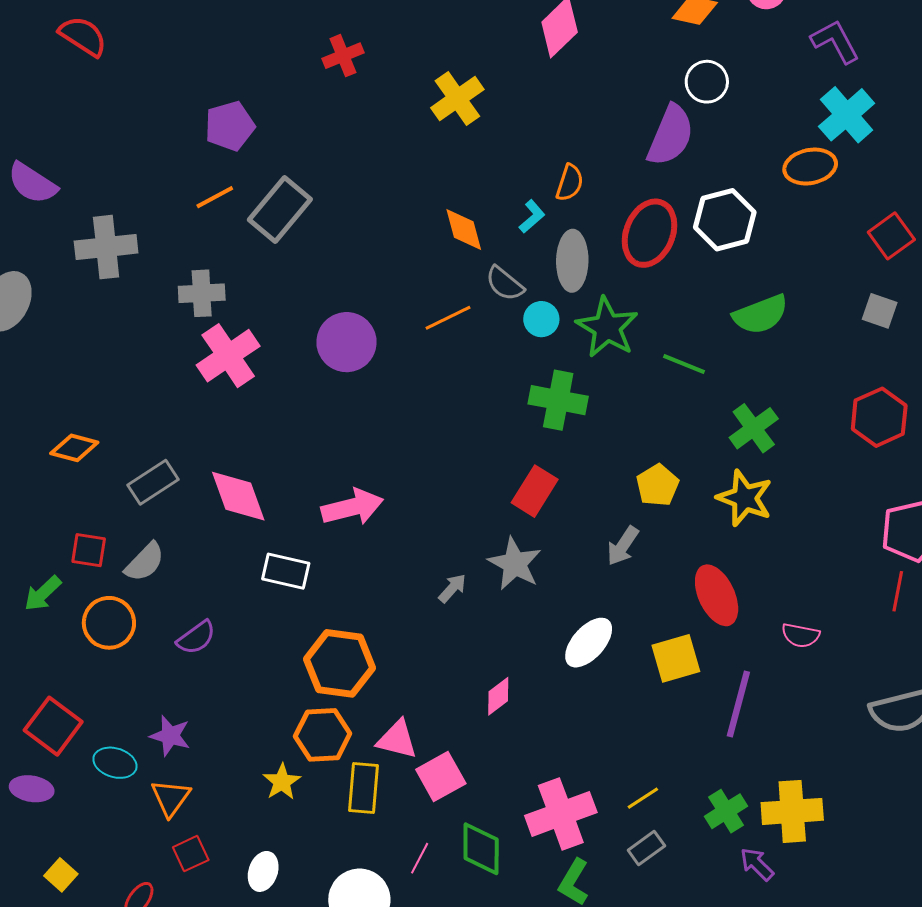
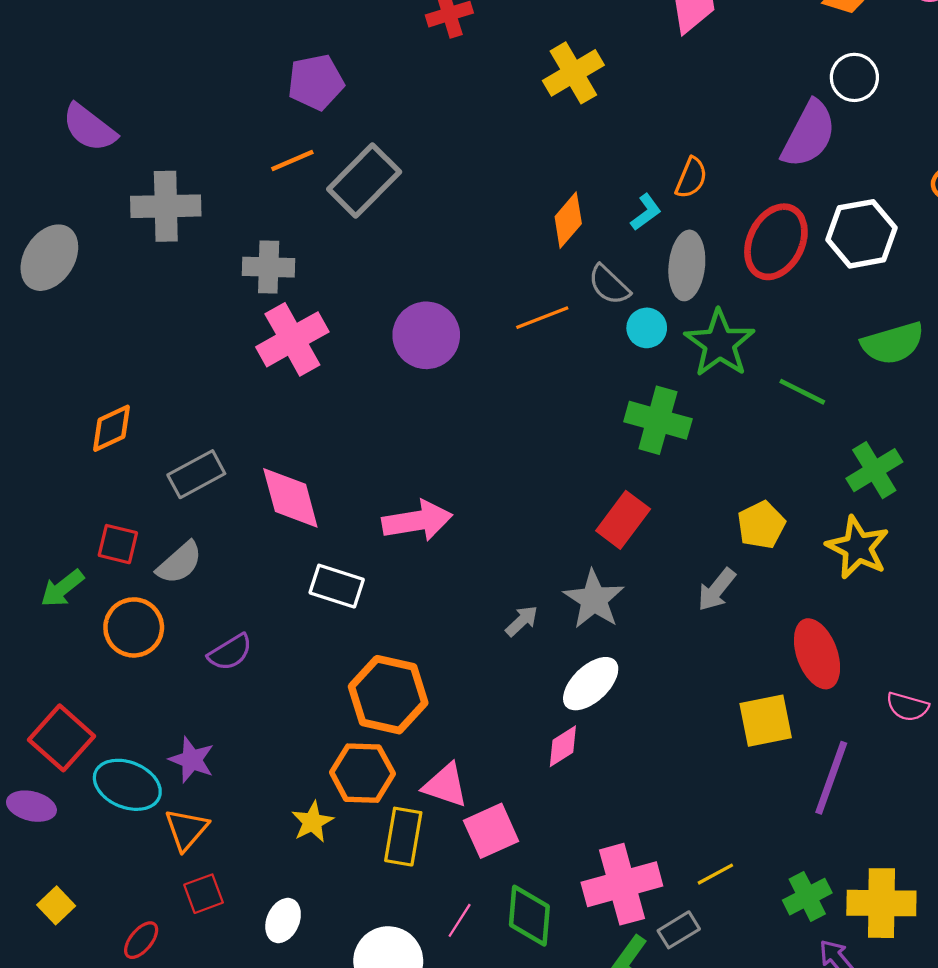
orange diamond: (464, 229) -> (568, 220), turned 51
orange diamond: (74, 448) -> (111, 428), turned -45
white ellipse: (589, 643) -> (591, 684), moved
cyan ellipse: (115, 763) -> (127, 785), size x1.4
gray rectangle: (646, 848) -> (679, 930), moved

